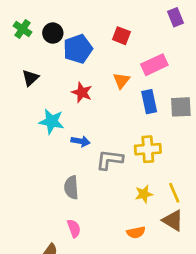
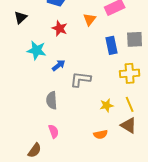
blue rectangle: (149, 102) -> (112, 45), moved
blue arrow: (81, 141) -> (59, 65), turned -48
yellow cross: (148, 149) -> (130, 73), moved

